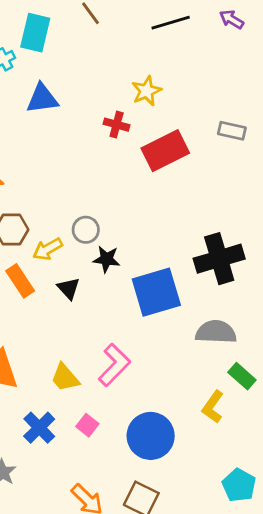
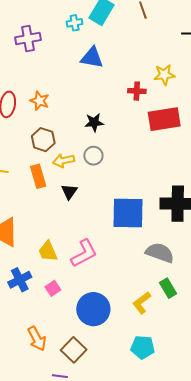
red cross: (117, 125) -> (137, 91), turned -30
black star: (106, 259) -> (94, 122), moved, turned -30
cyan pentagon: (239, 485) -> (143, 347), moved, turned 30

